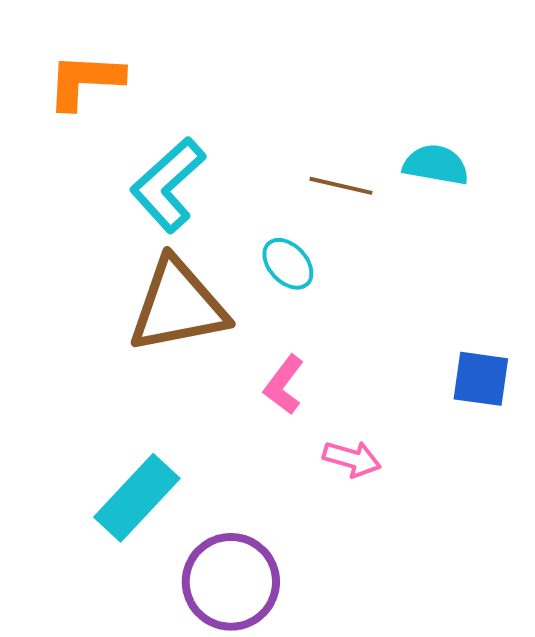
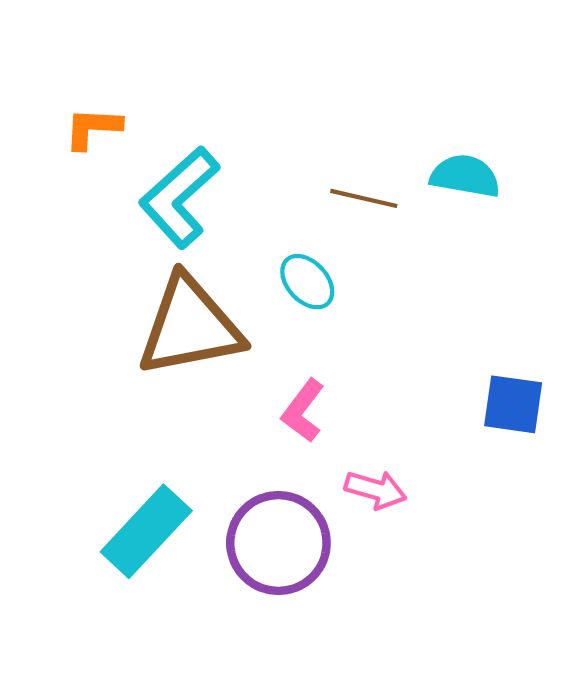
orange L-shape: (85, 81) -> (93, 128), moved, size x0.7
purple circle: (231, 582) -> (278, 543), moved

